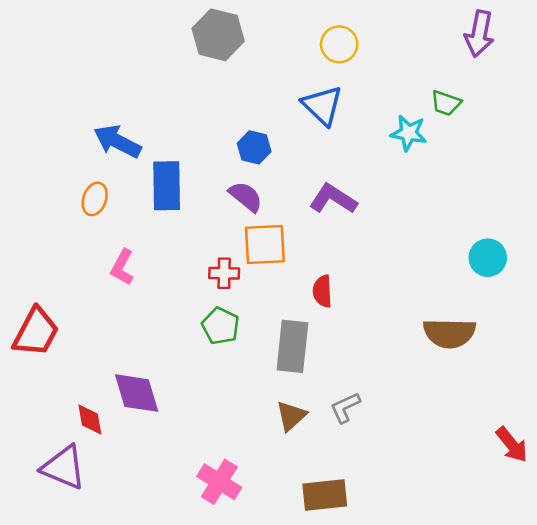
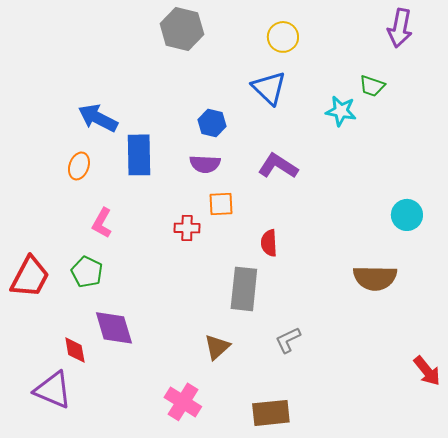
purple semicircle: (246, 197) -> (205, 164), turned 144
orange square: (265, 244) -> (221, 204), size x0.7
green pentagon: (221, 326) -> (87, 272), moved
brown triangle: (291, 416) -> (217, 347), moved

